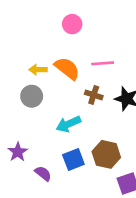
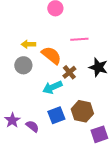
orange semicircle: (67, 68) -> (51, 55), moved
brown cross: (94, 95) -> (69, 72), moved, turned 32
purple star: (18, 152) -> (12, 120), moved

